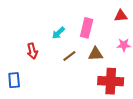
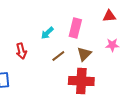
brown triangle: (96, 54) -> (84, 54), turned -42
red cross: (111, 81) -> (81, 81), moved

